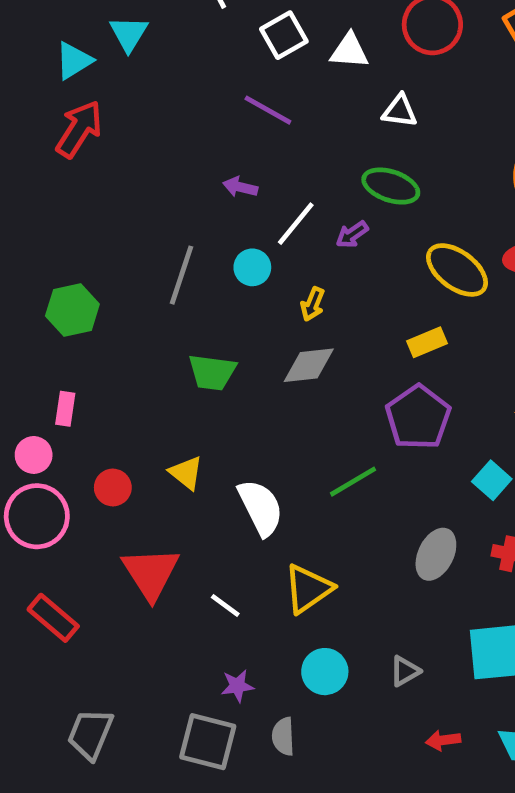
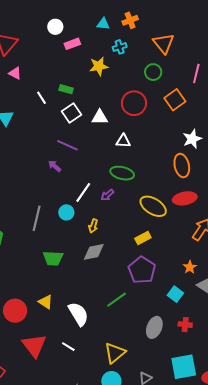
purple arrow: (240, 187) -> (55, 166), moved, turned 32
red circle: (113, 487) -> (15, 311), size x1.5
yellow triangle: (308, 589) -> (115, 353), moved
white line: (225, 606) -> (68, 347), moved

